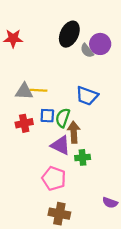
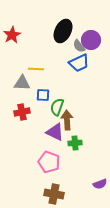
red star: (13, 38) -> (12, 35), turned -30
yellow line: (38, 90) -> (36, 69), moved
blue trapezoid: (87, 96) -> (79, 63), moved, turned -45
blue square: (47, 116) -> (43, 95), moved
purple semicircle: (110, 203) -> (100, 184), turned -40

